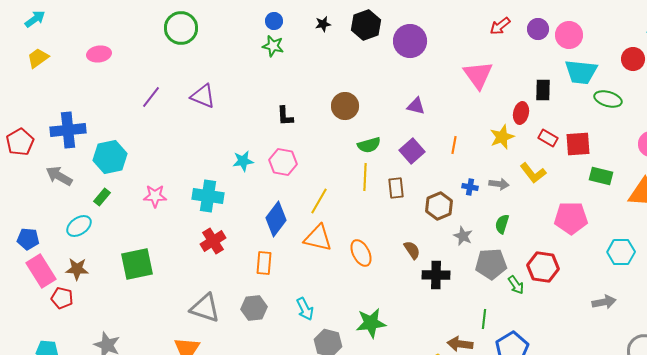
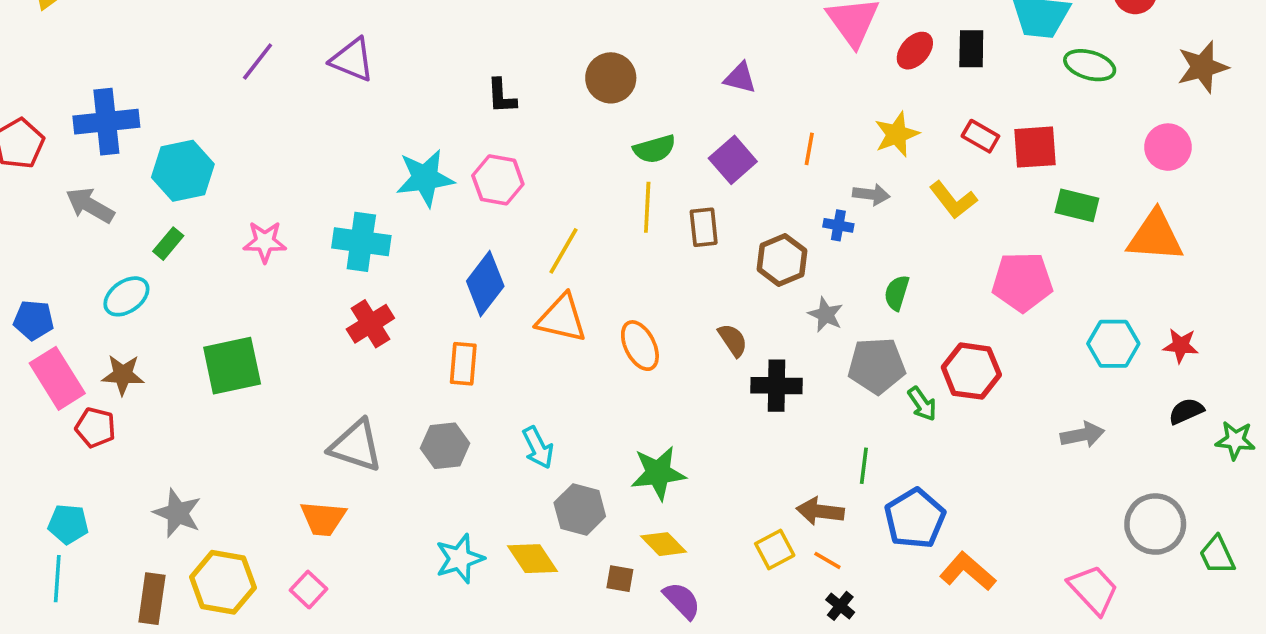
red ellipse: (521, 113) -> (915, 51), moved, turned 30
cyan star: (243, 161) -> (425, 178), size x1.5
gray arrow: (499, 184) -> (871, 194), moved

